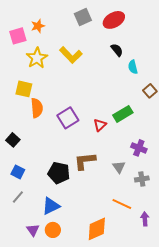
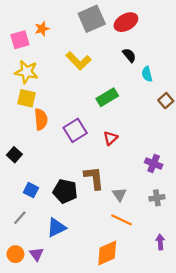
gray square: (83, 17) -> (92, 19), size x1.4
yellow star: (37, 58) -> (27, 72), moved, turned -30
green rectangle: (123, 114) -> (107, 97), moved
brown L-shape: (85, 161) -> (94, 178), turned 90
gray triangle: (119, 167) -> (119, 194), moved
blue square: (18, 172) -> (31, 190), moved
orange line: (122, 204) -> (122, 220), moved
orange circle: (53, 230) -> (15, 254), moved

